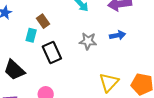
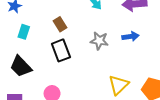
brown rectangle: (43, 21) -> (60, 24), moved
cyan rectangle: (31, 35) -> (24, 32), moved

